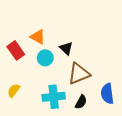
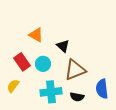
red rectangle: (16, 50) -> (22, 62), moved
cyan circle: (45, 58) -> (43, 64), moved
black semicircle: (81, 102) -> (77, 97), turned 72

